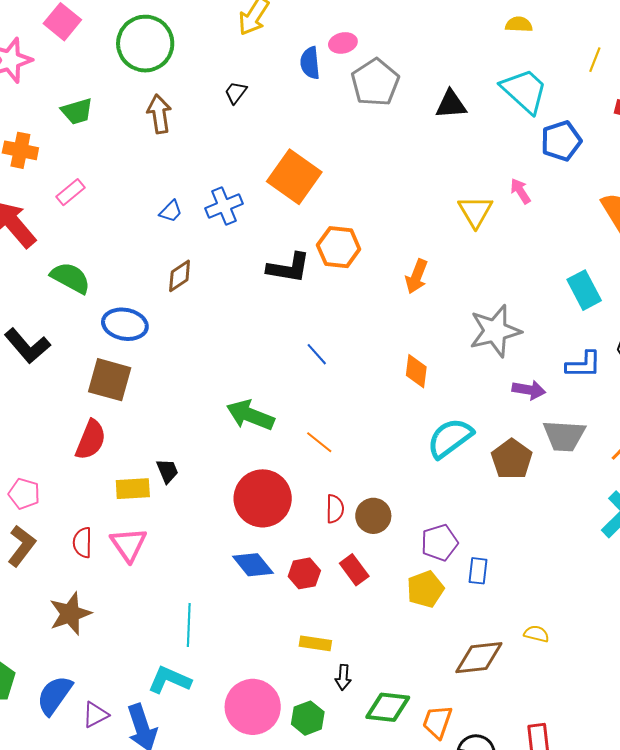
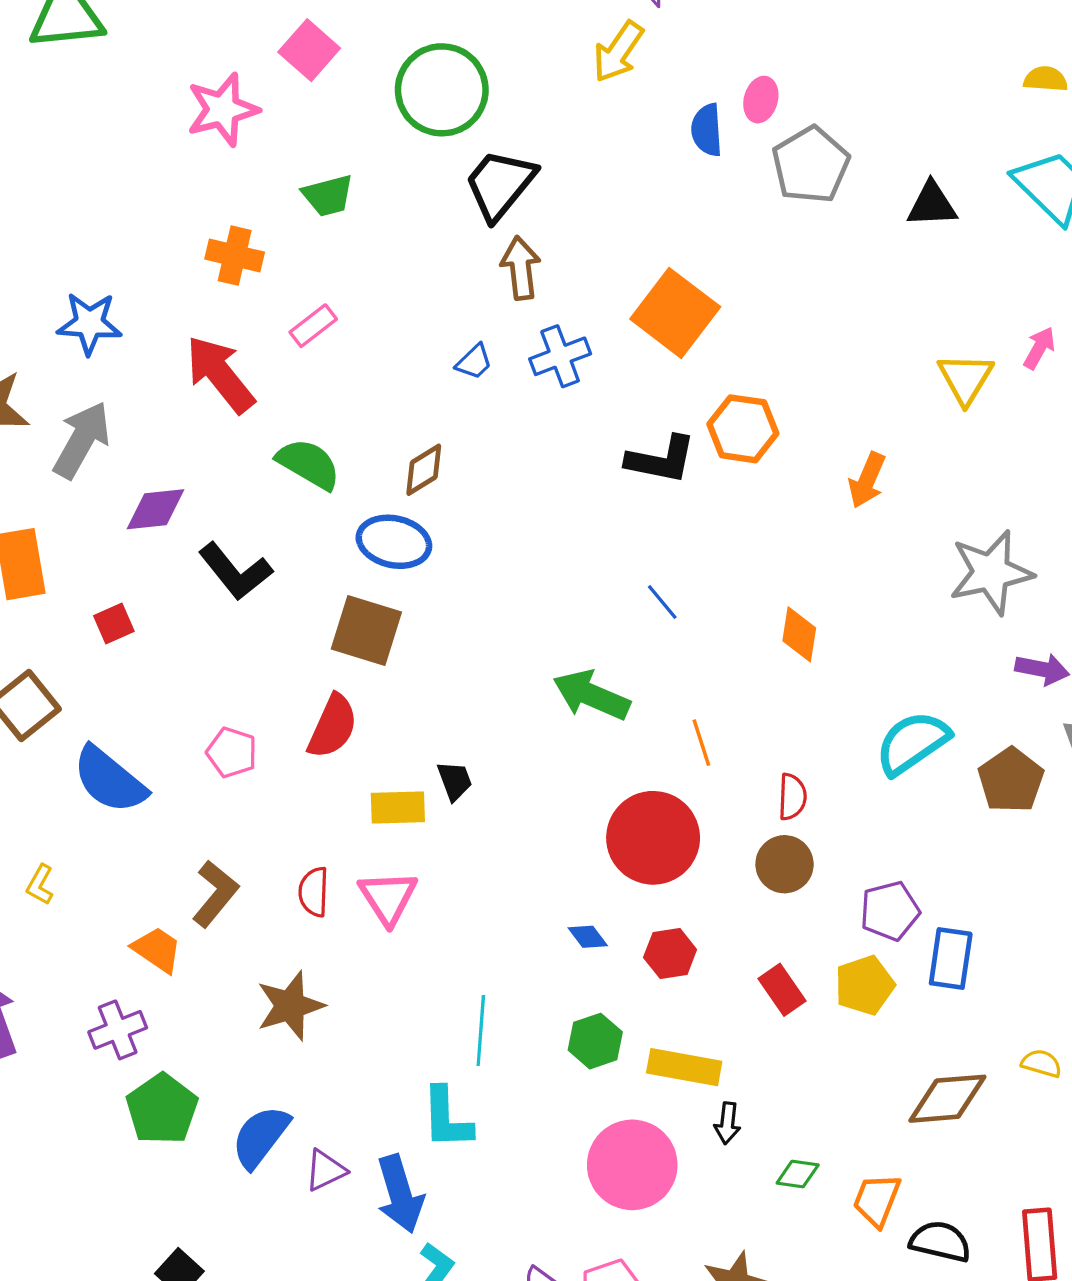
pink ellipse: (343, 43) -> (761, 100), turned -64
black trapezoid: (236, 93) -> (500, 184), moved, size x2.0
brown arrow: (159, 114) -> (521, 268), moved
pink arrow: (520, 191) -> (1039, 348), turned 60
brown diamond: (180, 276) -> (424, 470), moved
blue line: (317, 354) -> (662, 602), moved
orange diamond: (416, 371) -> (799, 634), moved
orange line: (319, 442) -> (701, 743), turned 32
pink pentagon: (24, 494) -> (232, 752), moved
red circle: (263, 498) -> (653, 838), moved
red semicircle: (335, 509) -> (792, 797), moved
blue diamond: (253, 565) -> (588, 937), size x0.6
red rectangle: (354, 570) -> (782, 990), moved
blue rectangle: (478, 571) -> (951, 959), size x1.4
yellow rectangle: (315, 643) -> (684, 1067), size x1.4
cyan L-shape: (169, 680) -> (447, 1118), turned -117
pink circle: (253, 707) -> (632, 1165), moved
green diamond: (388, 707) -> (798, 1174), size x0.6
green hexagon: (308, 718) -> (595, 1041), moved

